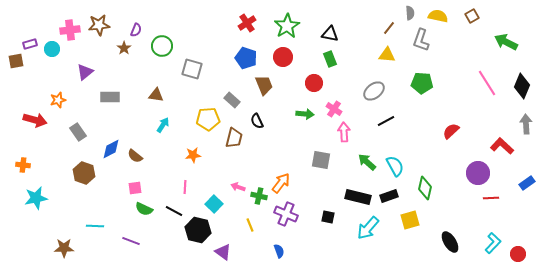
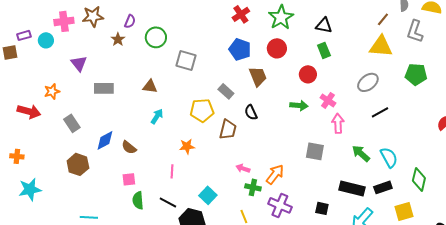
yellow triangle: (387, 55) -> (381, 46), size x1.4
purple triangle: (85, 72) -> (79, 63), turned -30
pink line: (185, 187) -> (172, 171), moved
pink arrow: (238, 187) -> (243, 168), moved
green semicircle: (144, 209) -> (138, 200), turned 60

